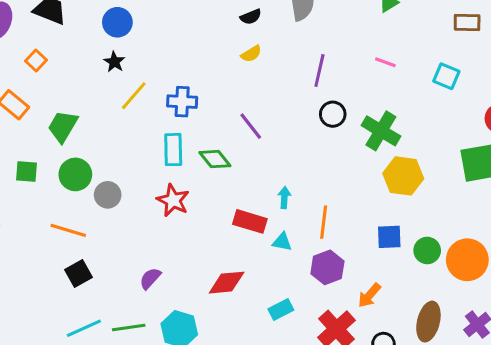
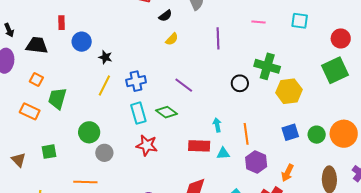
black star: (114, 62) -> (105, 57), moved
black circle: (333, 114) -> (240, 83), moved
green trapezoid: (63, 126) -> (57, 98), moved
green circle: (75, 174) -> (89, 132), moved

